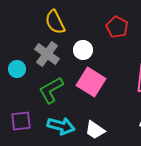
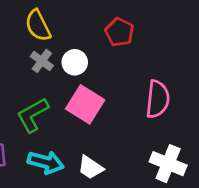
gray cross: (47, 54) -> (42, 61), moved, size x0.7

